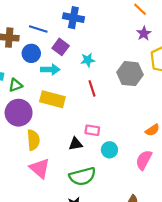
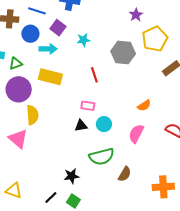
red line: (92, 88) -> (94, 75), moved
black triangle: (76, 144) -> (81, 126), moved
pink triangle: (40, 168) -> (18, 139), moved
green semicircle: (82, 176) -> (102, 157), moved

